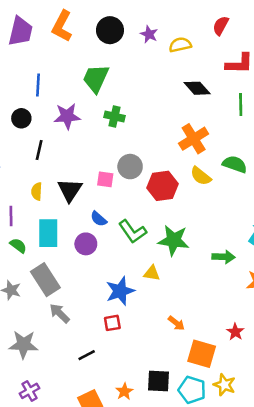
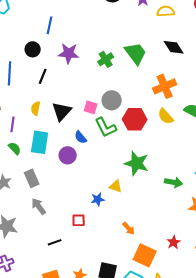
green trapezoid: (96, 78) -> (136, 53), moved, turned 110
green cross: (115, 116) -> (106, 59), turned 35
green L-shape: (133, 231) -> (106, 127), moved
gray rectangle: (45, 280) -> (32, 178), size x0.7
blue star: (120, 291) -> (98, 199), moved, size x0.6

